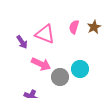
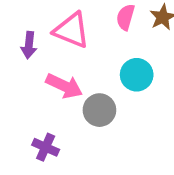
purple arrow: (22, 42) -> (29, 45), turned 40
cyan circle: (80, 69) -> (137, 75), moved

